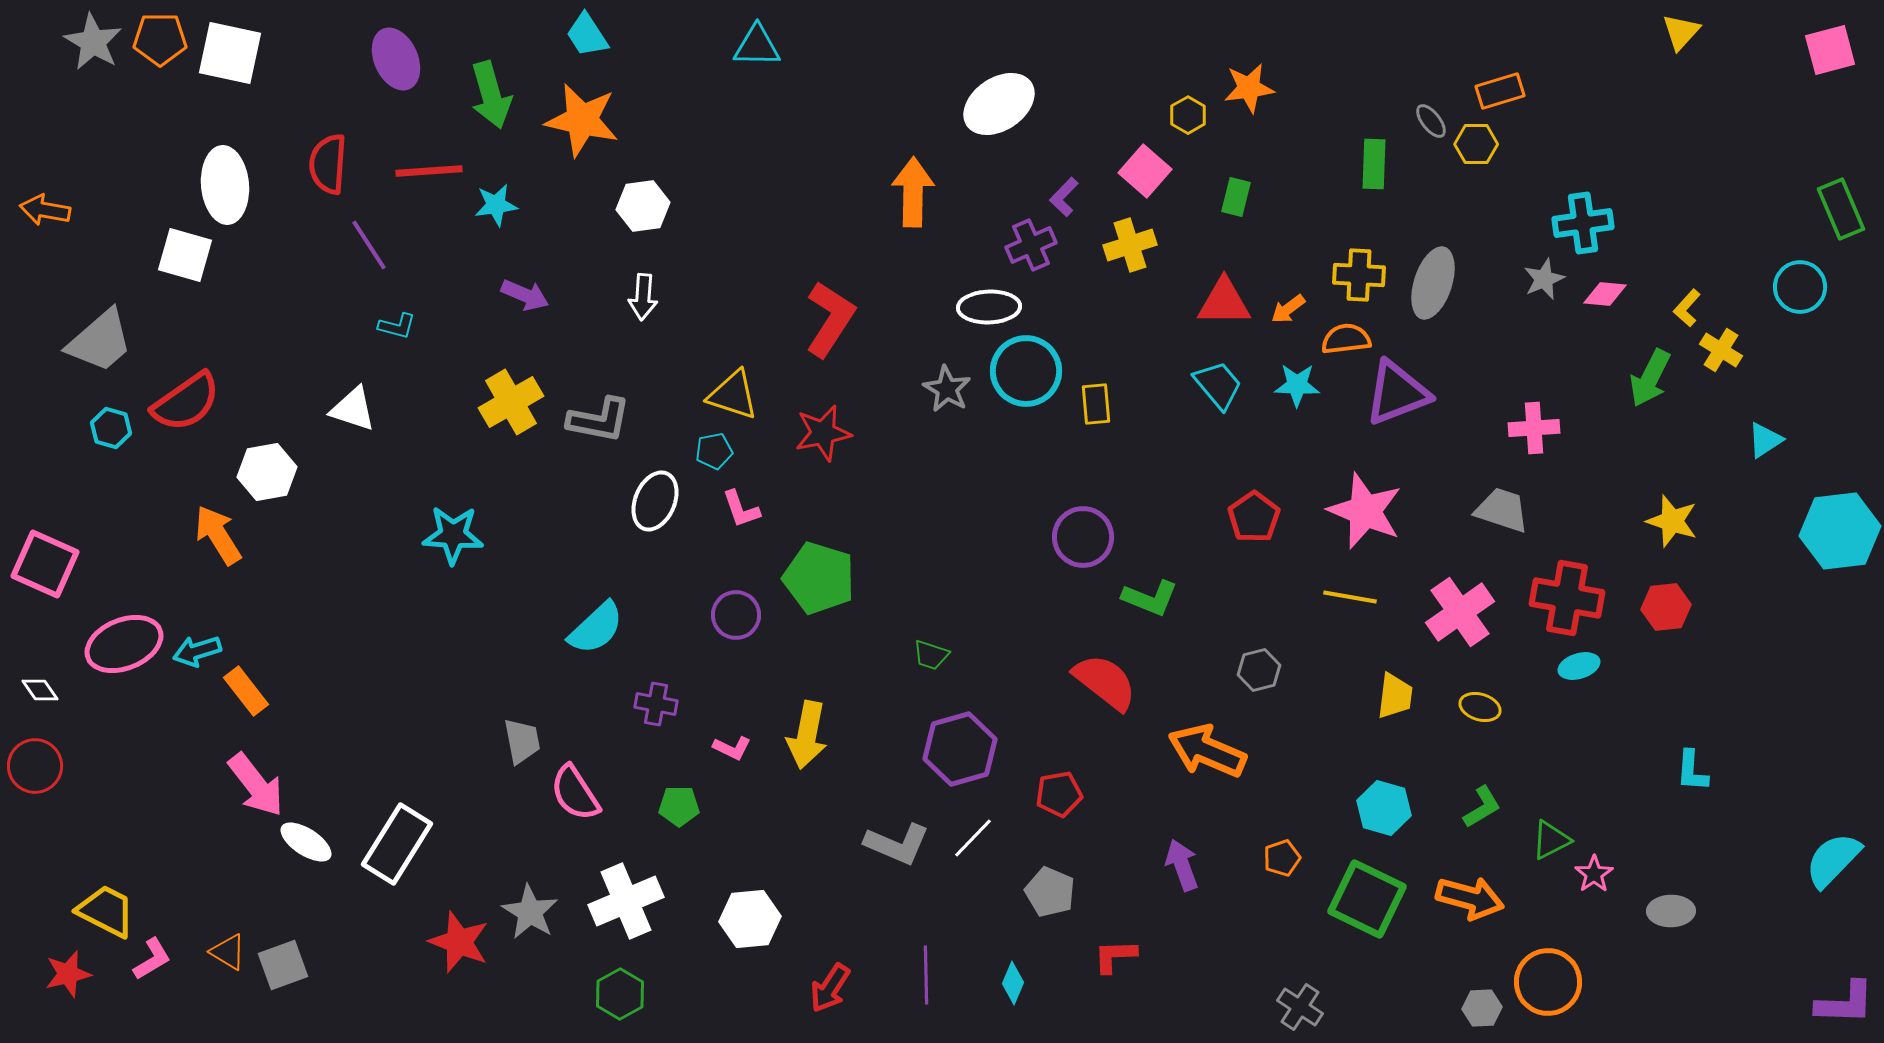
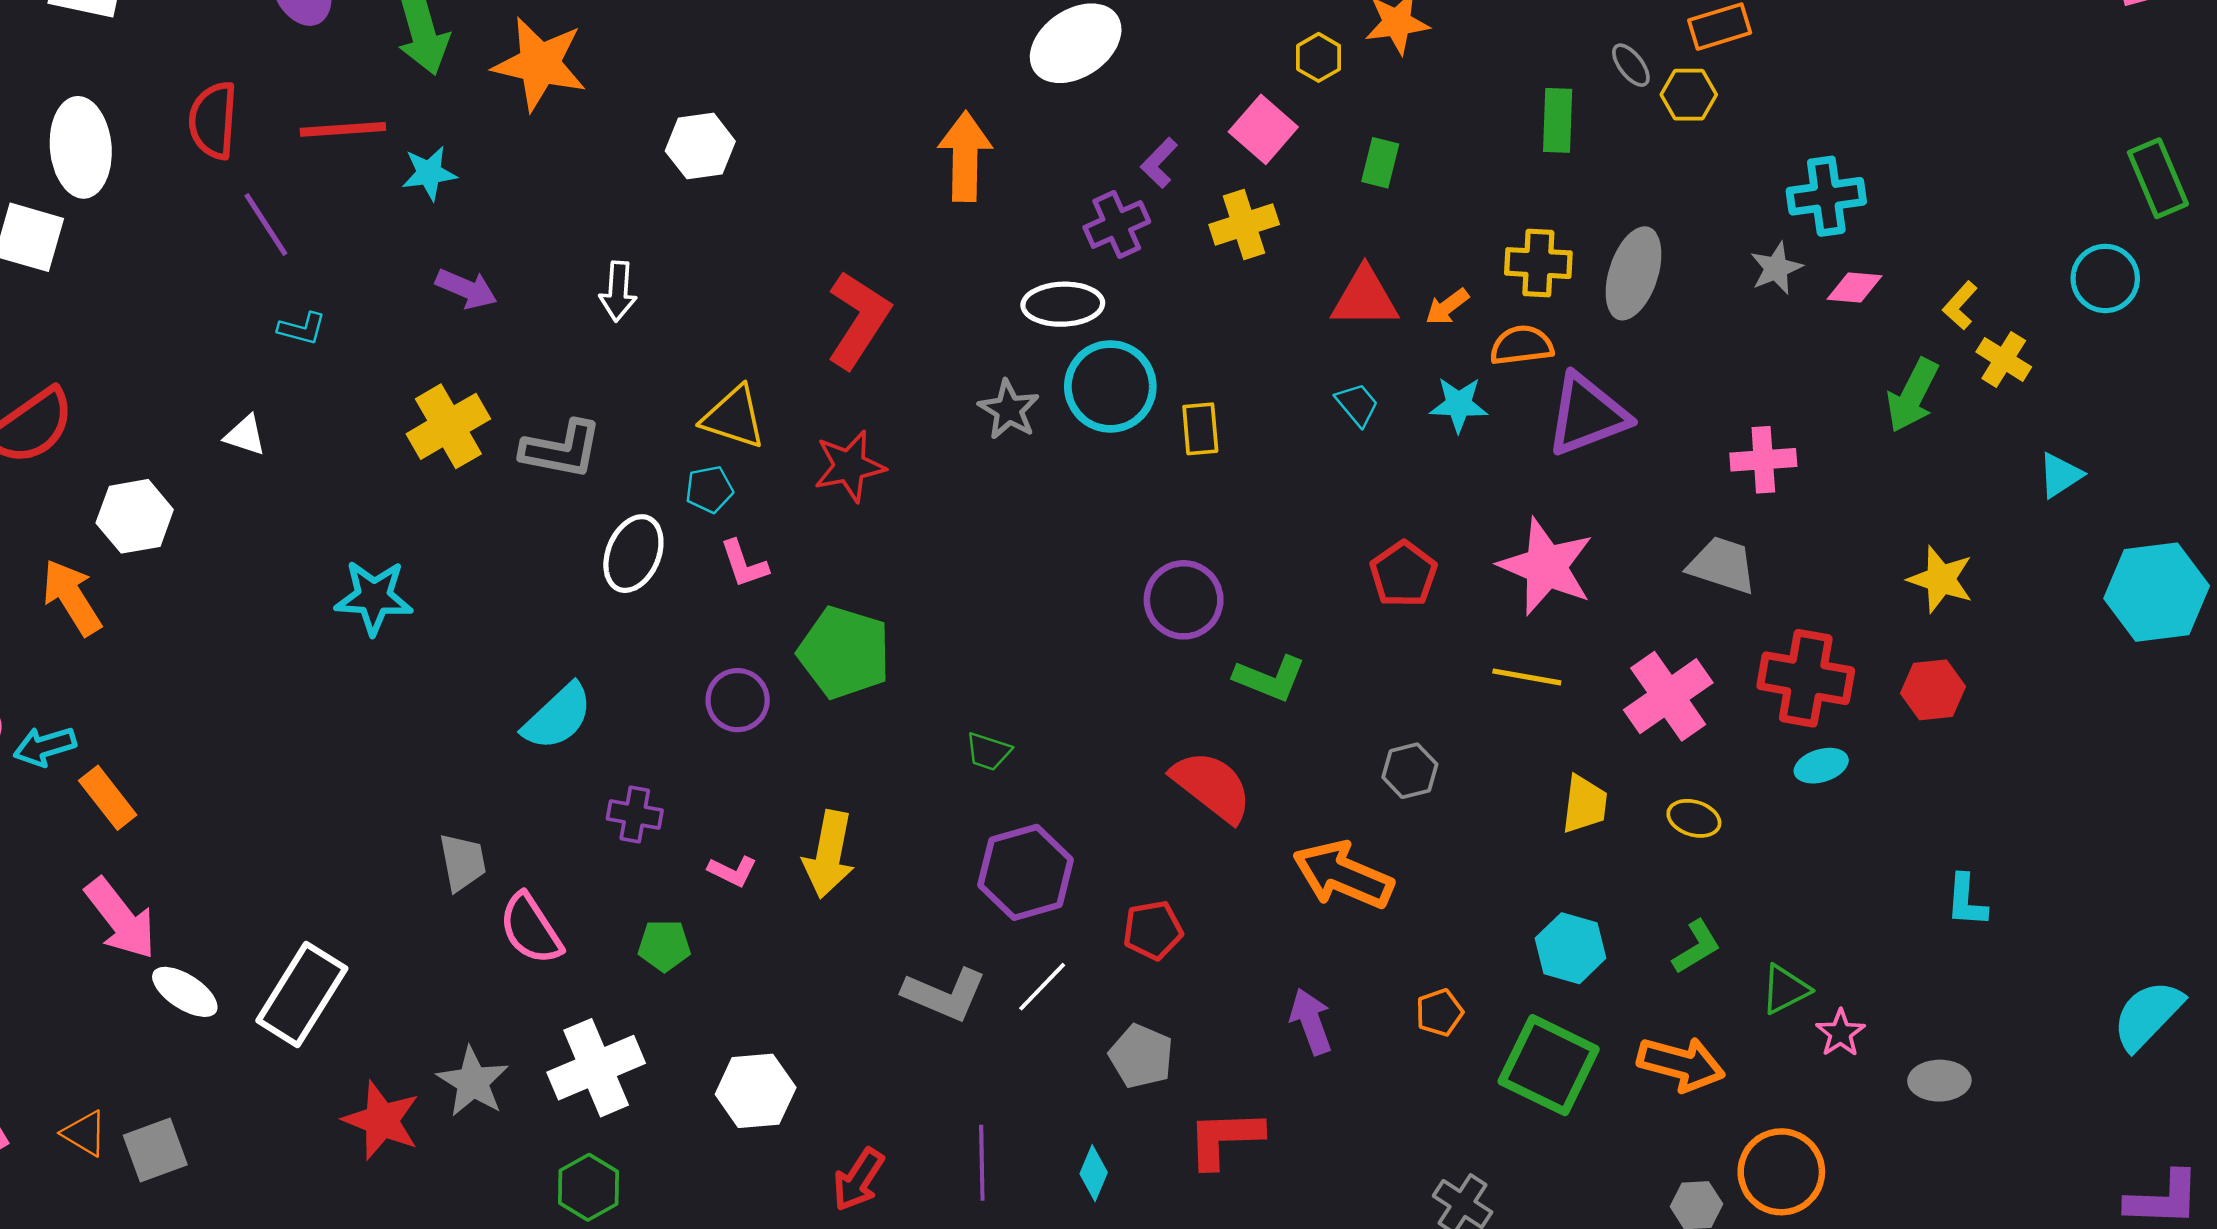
white hexagon: (643, 206) -> (700, 146), moved
cyan trapezoid: (1218, 385) -> (1357, 404), size x0.7
white triangle: (353, 409) -> (245, 435), size x0.7
red L-shape: (1115, 956) -> (1225, 1138), size x1.4

